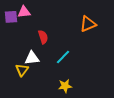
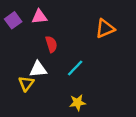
pink triangle: (24, 12) -> (39, 17), moved
purple square: (11, 17) -> (13, 20), turned -32

